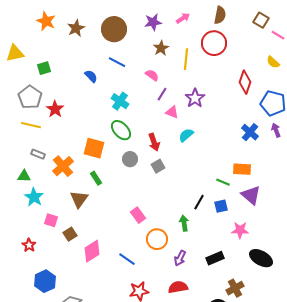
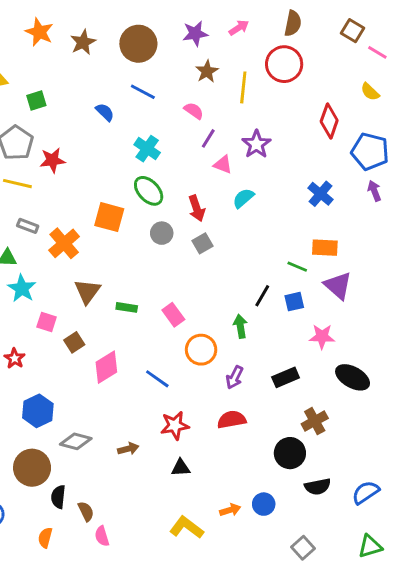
red star: (55, 109) -> (52, 160), turned 30
blue cross: (250, 132) -> (321, 194), moved
green rectangle: (96, 178) -> (127, 307), moved, turned -48

